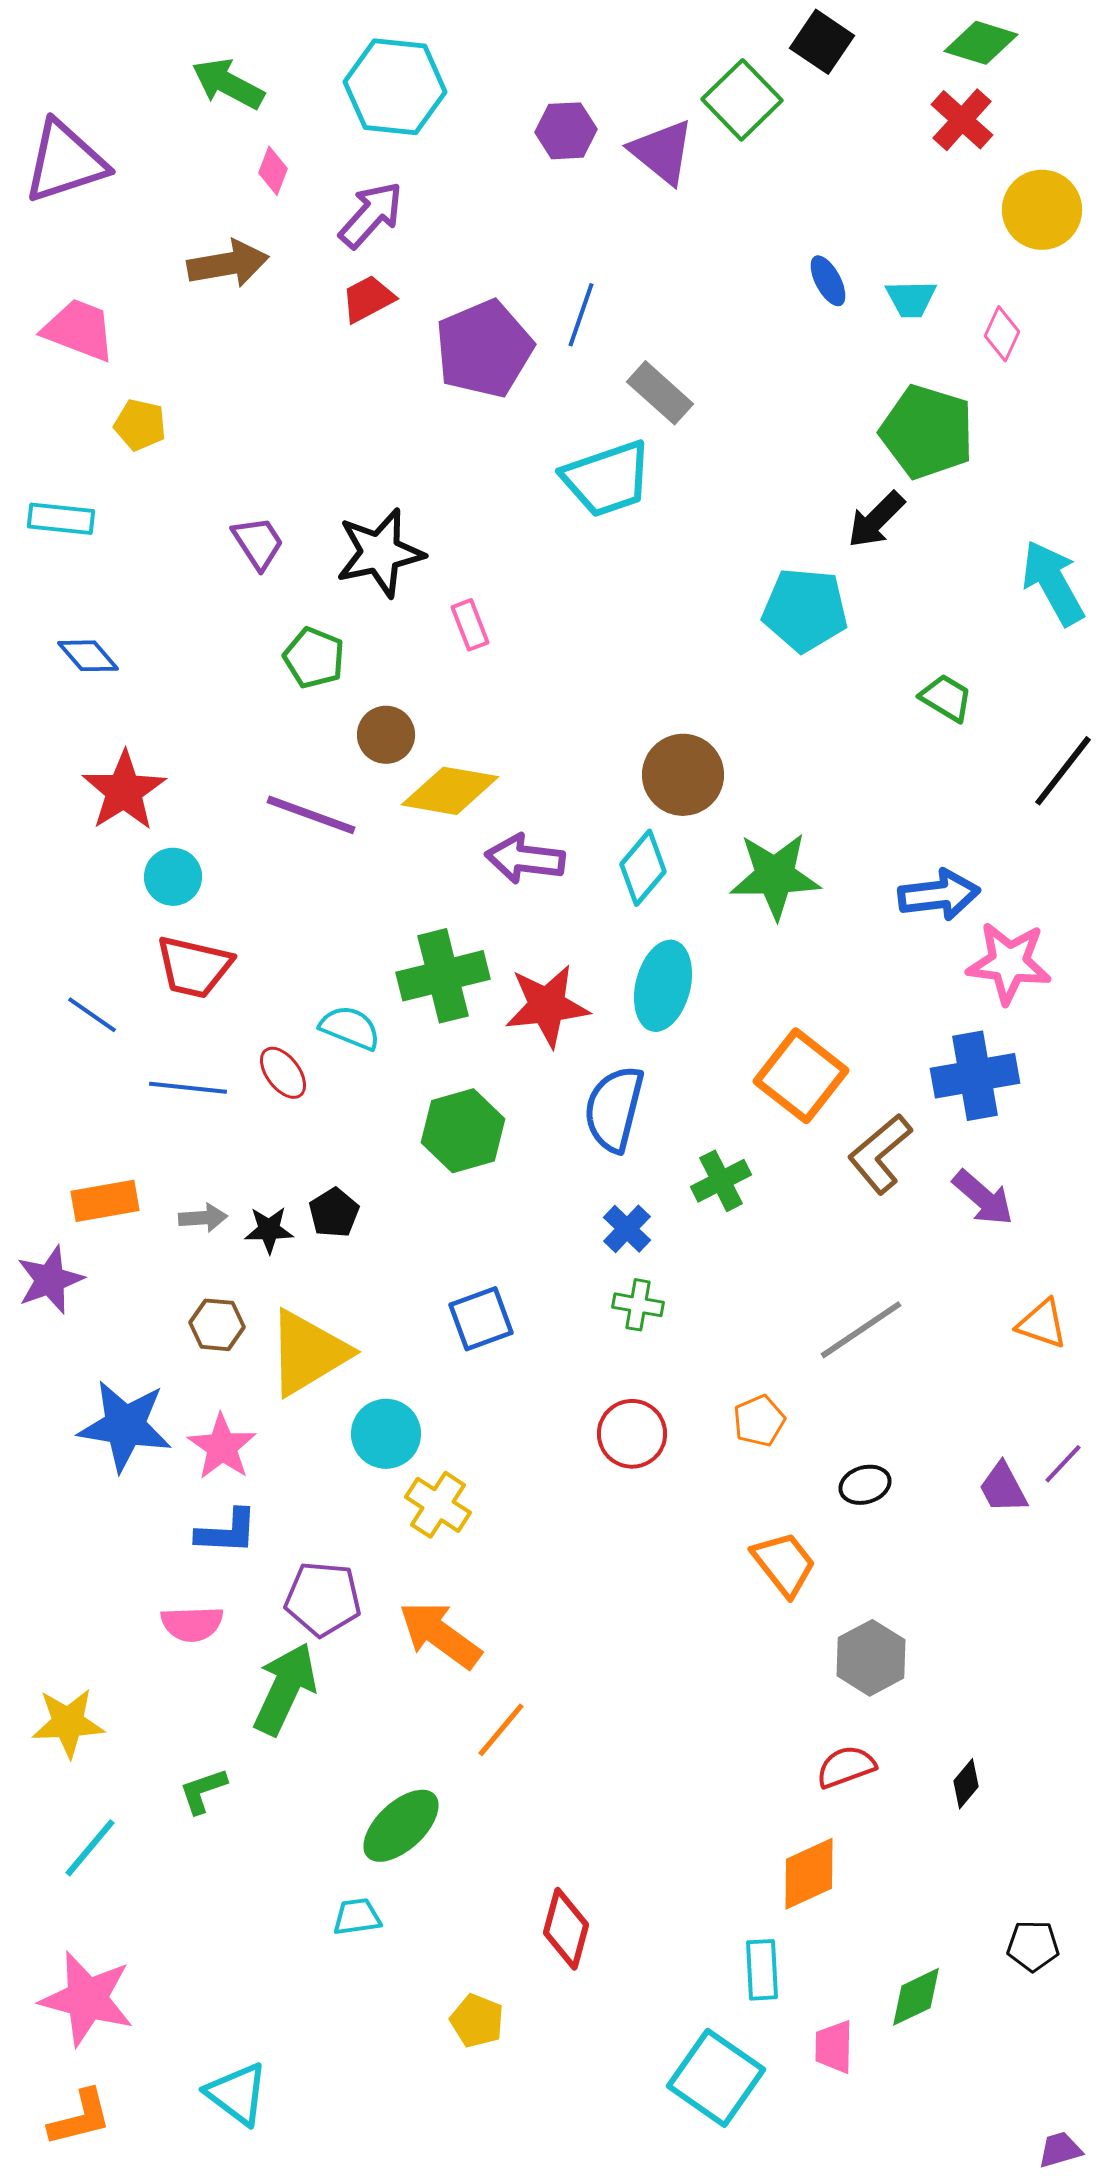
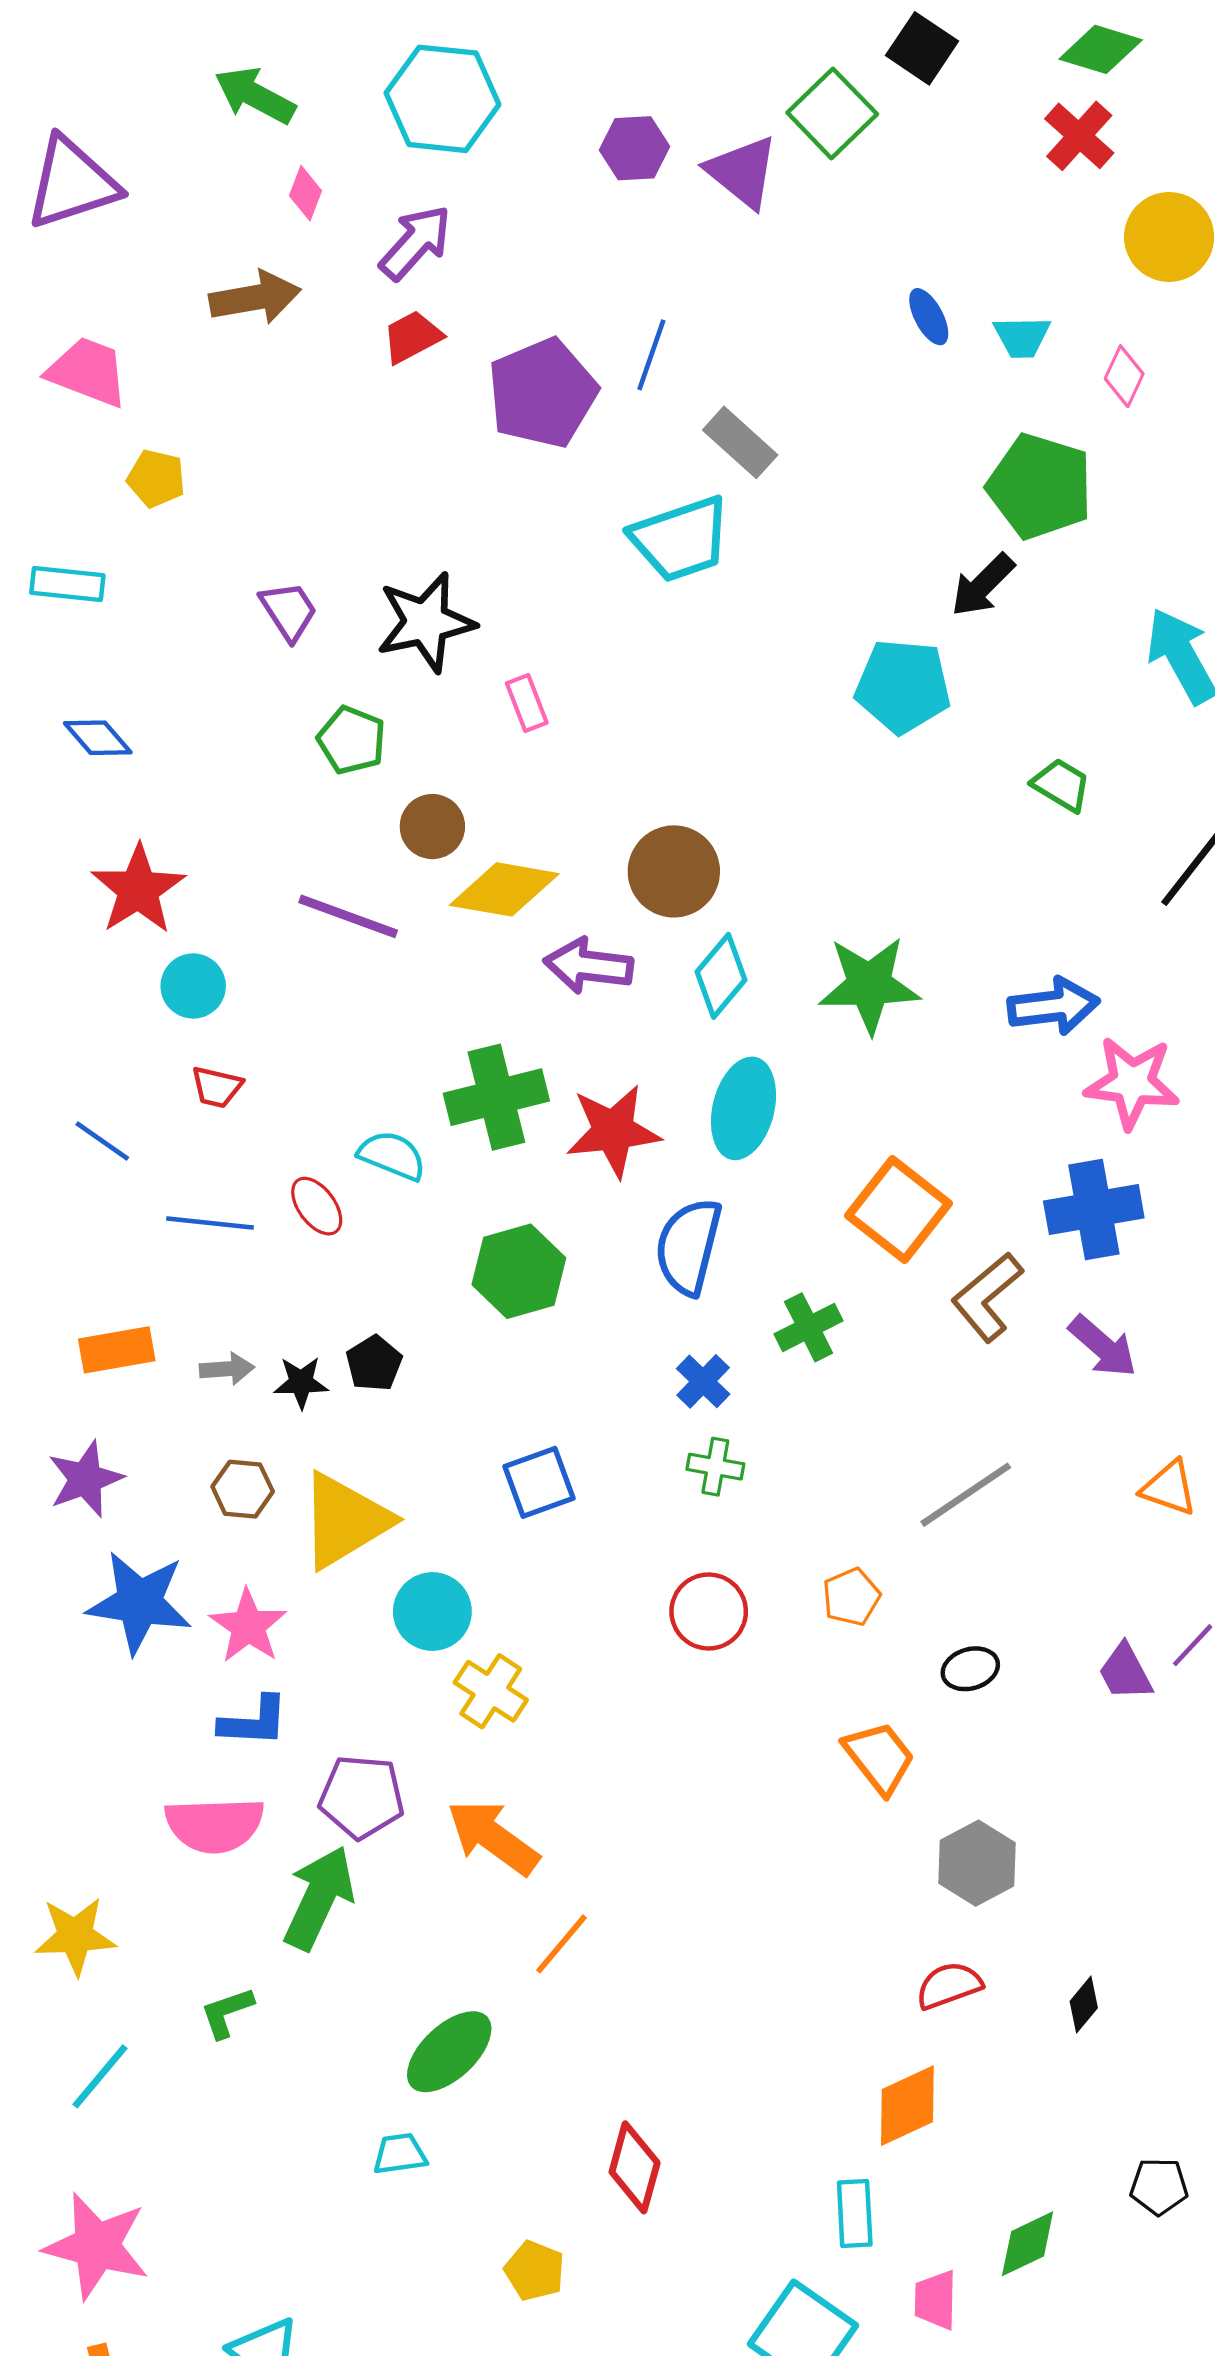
brown circle: (683, 775) -> (674, 871), moved
red trapezoid: (194, 967) -> (217, 1087), size x0.6
purple star: (50, 1280) -> (85, 1479), moved
pink semicircle: (192, 1624) -> (215, 1825), size x1.4

